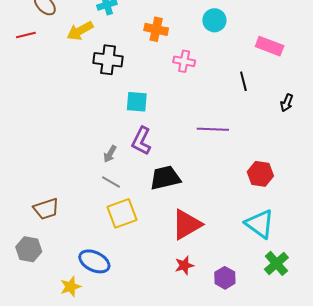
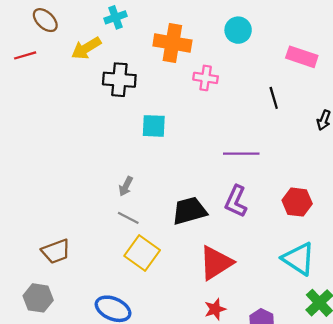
orange cross: (156, 29) -> (172, 43), size x1.4
purple L-shape: (141, 141) -> (236, 201), moved
yellow square: (122, 213) -> (142, 253), turned -32

